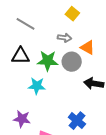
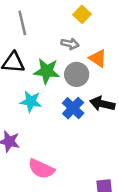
gray line: (25, 24) -> (22, 23), turned 42
blue cross: (77, 121) -> (73, 108), moved

